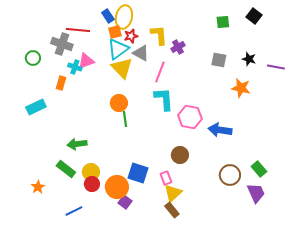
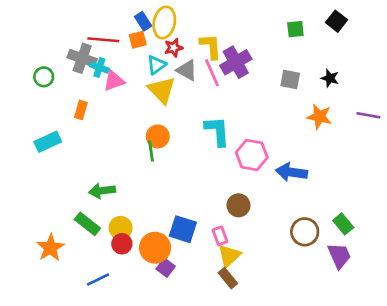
orange square: (115, 32) -> (138, 40), moved
purple cross: (178, 47) -> (236, 62), size x1.6
cyan triangle: (118, 49) -> (156, 65), size x0.7
cyan cross: (75, 67) -> (99, 68), moved
purple line: (276, 67) -> (368, 115), moved
pink line: (160, 72) -> (212, 73), moved, turned -45
green line: (125, 119) -> (151, 151), moved
orange star: (38, 187) -> (50, 248), size x1.5

